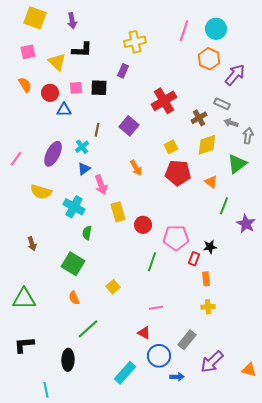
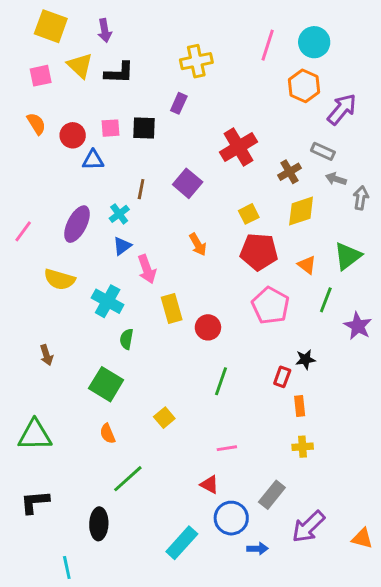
yellow triangle: (57, 62) -> (80, 65), moved
green triangle: (237, 164) -> (348, 256), moved
pink pentagon: (176, 238) -> (271, 306), moved, turned 30

